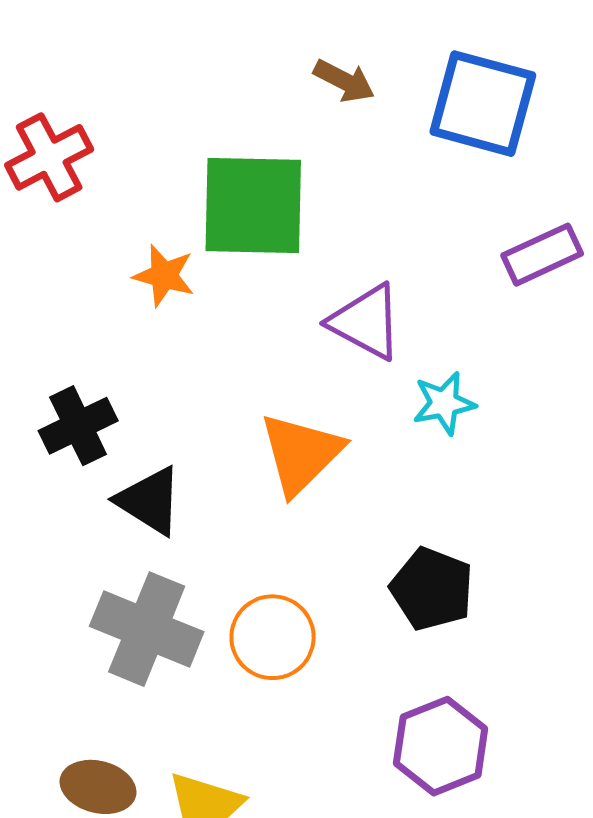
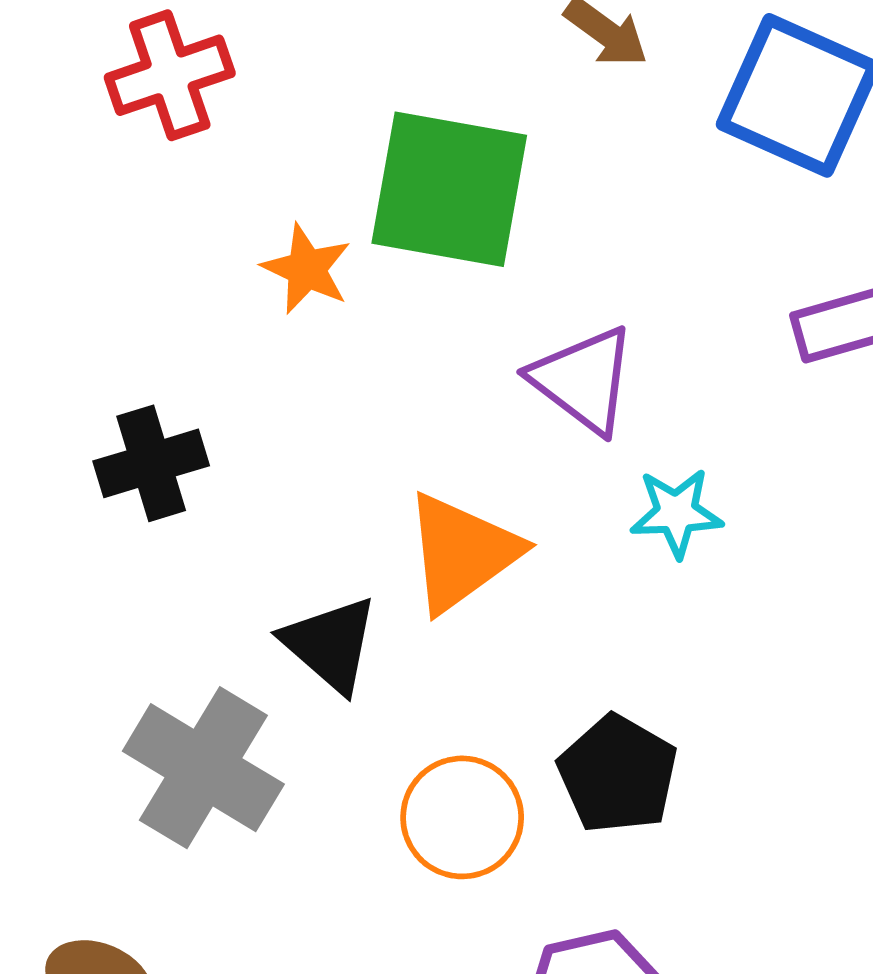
black triangle: (149, 501) -> (330, 644), moved
orange circle: (273, 637) -> (462, 817), moved

